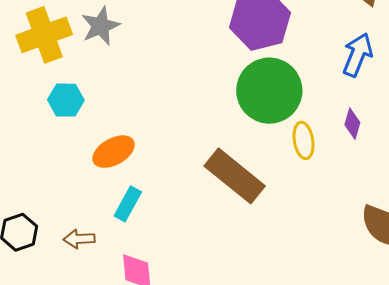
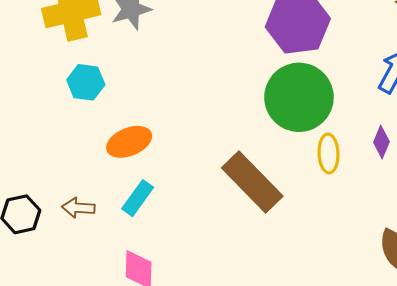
brown arrow: (79, 239) -> (78, 208), moved

